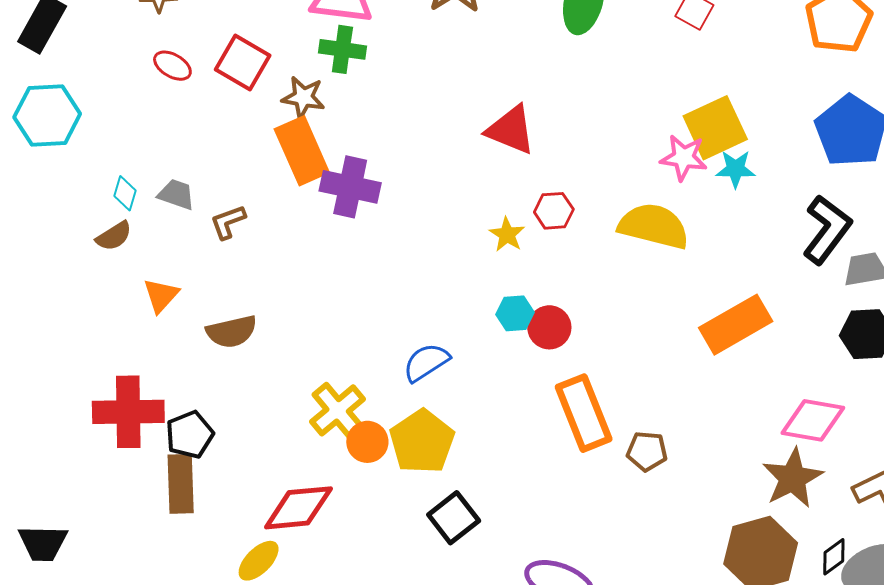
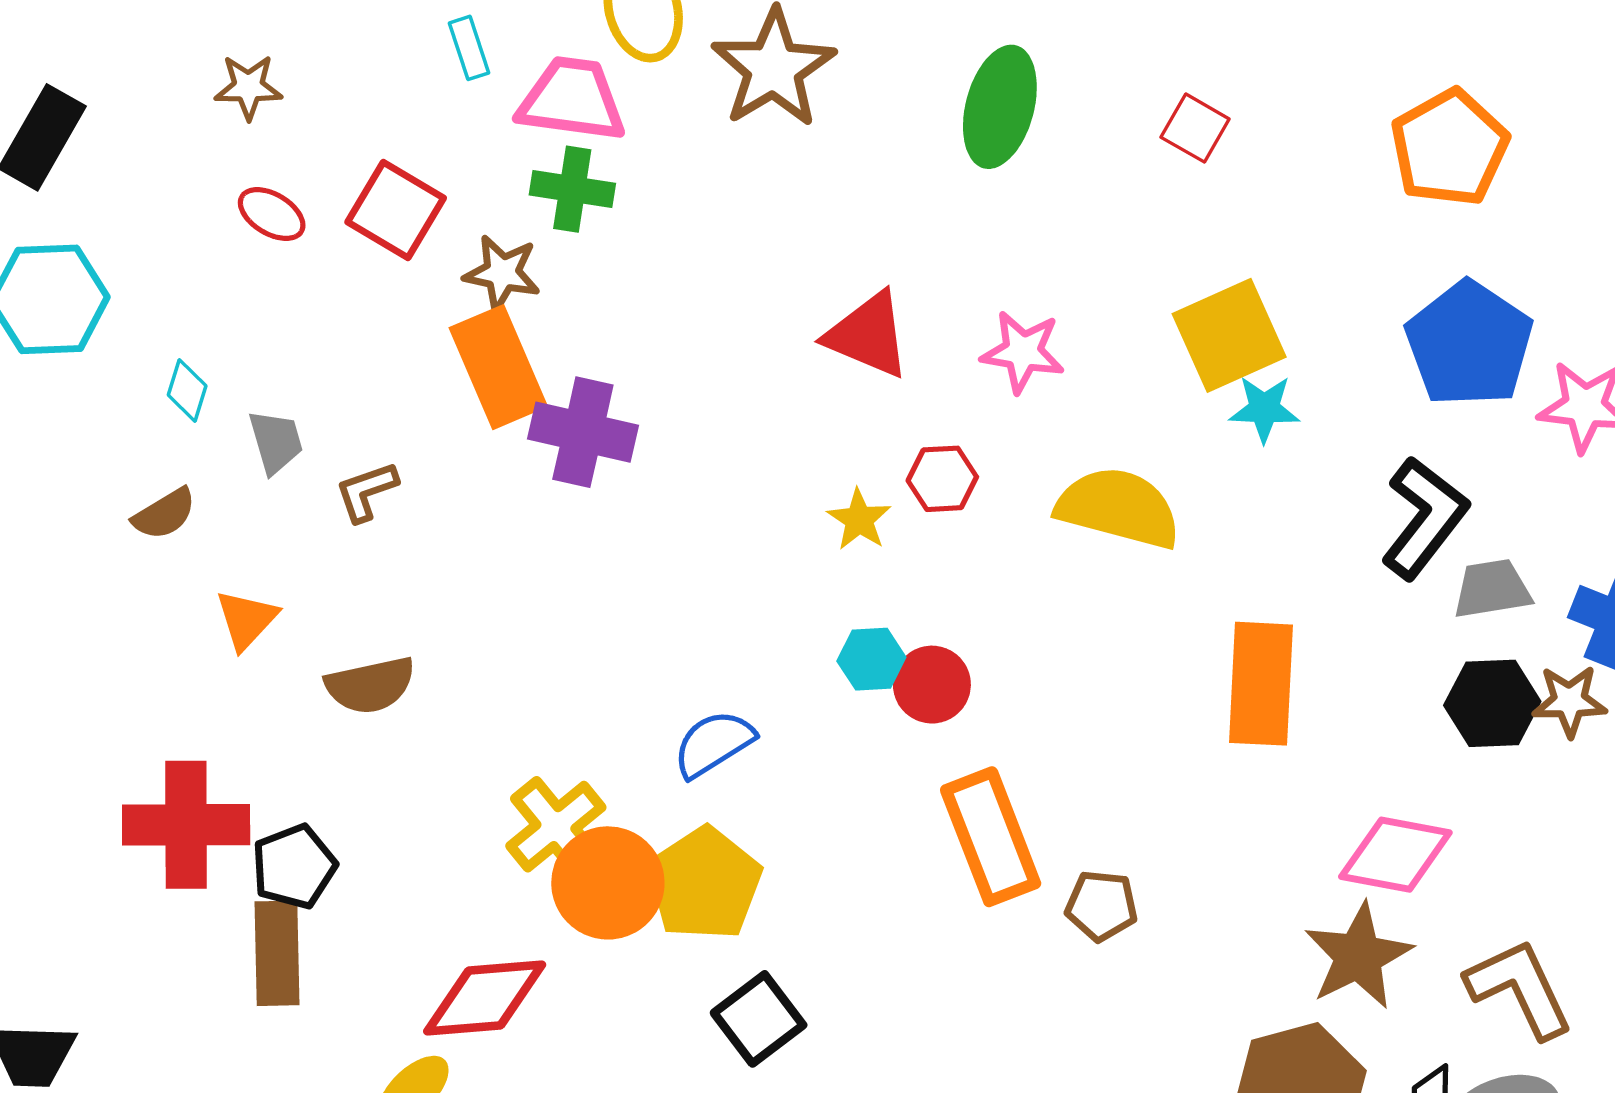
pink star: (684, 158) -> (1023, 352), moved
cyan diamond: (125, 193) -> (187, 390), moved
gray trapezoid: (176, 194) -> (276, 442), turned 54
orange rectangle: (736, 325) -> (1261, 684), turned -58
orange circle: (367, 442) -> (608, 883), size x1.5

